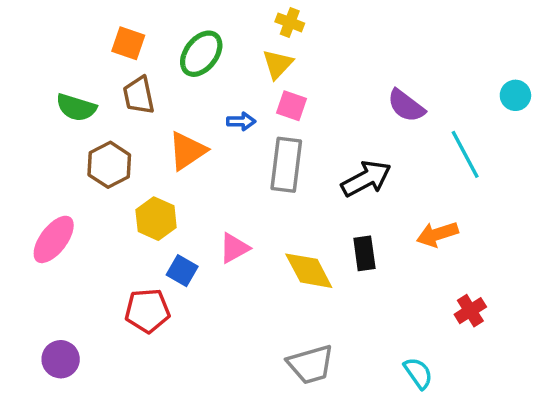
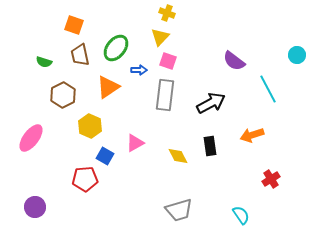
green ellipse: (201, 54) -> (116, 48), moved
green semicircle: (76, 107) -> (44, 62), size x0.7
yellow diamond: (309, 271) -> (178, 156), size x0.7

